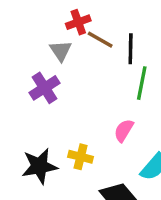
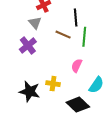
brown line: (100, 40) -> (63, 35), moved
black star: (39, 166) -> (30, 91), turned 30

